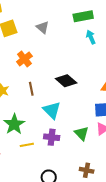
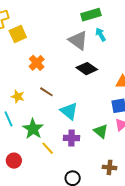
gray triangle: (43, 27) -> (78, 40), moved, size x1.5
black diamond: (66, 81) -> (87, 69), moved
brown line: (31, 89) -> (46, 92), turned -40
yellow line: (27, 145) -> (48, 148), turned 64

